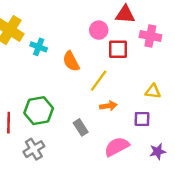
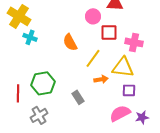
pink cross: (150, 36) -> (134, 42), moved
cyan cross: (39, 47) -> (30, 37), moved
yellow triangle: (153, 91) -> (123, 67), moved, size x1.6
pink semicircle: (117, 147) -> (120, 113), moved

